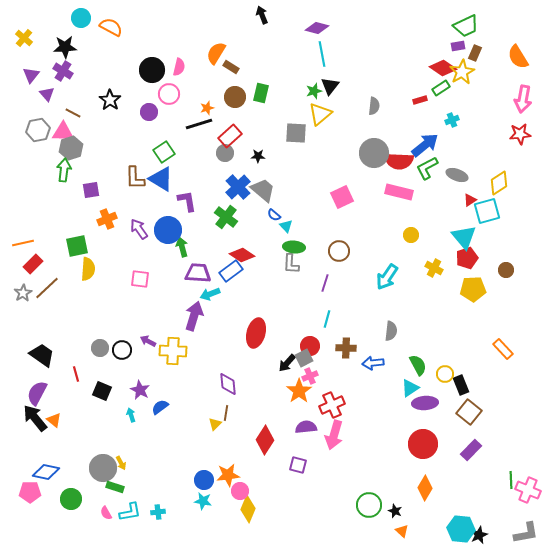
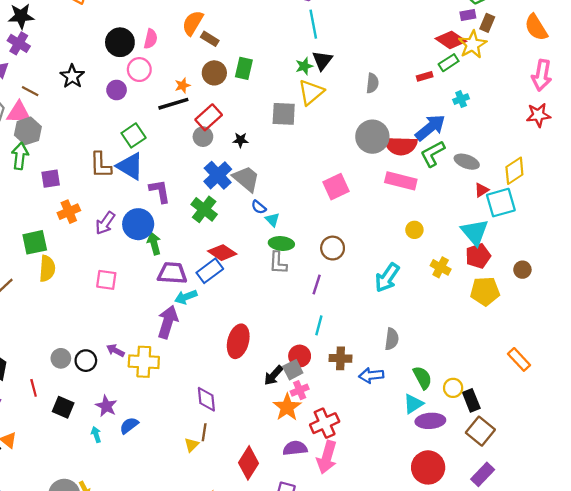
purple arrow: (139, 229) -> (105, 223), turned -110

